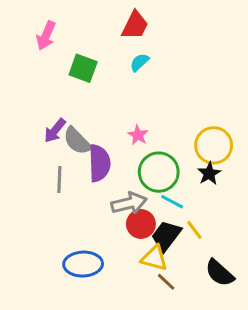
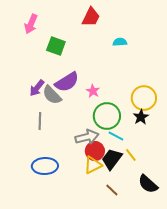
cyan semicircle: (139, 62) -> (120, 42), moved, turned 40
purple semicircle: (99, 163) -> (67, 82), moved, turned 60
yellow triangle: (154, 258) -> (93, 165), moved, turned -42
blue ellipse: (83, 264) -> (45, 166), moved

